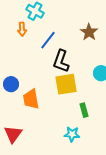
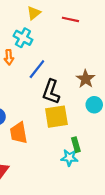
brown star: (89, 32) -> (86, 79), moved
cyan star: (72, 134) -> (69, 158), moved

